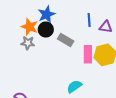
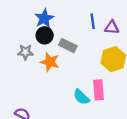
orange star: (29, 27) -> (50, 62), moved
pink rectangle: (88, 54) -> (99, 90), moved
cyan semicircle: (74, 86) -> (81, 97), turned -98

